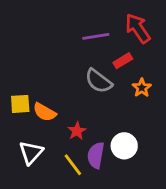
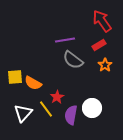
purple line: (96, 36) -> (65, 40), moved
red rectangle: (123, 61) -> (99, 45), moved
yellow line: (73, 165) -> (46, 109), moved

